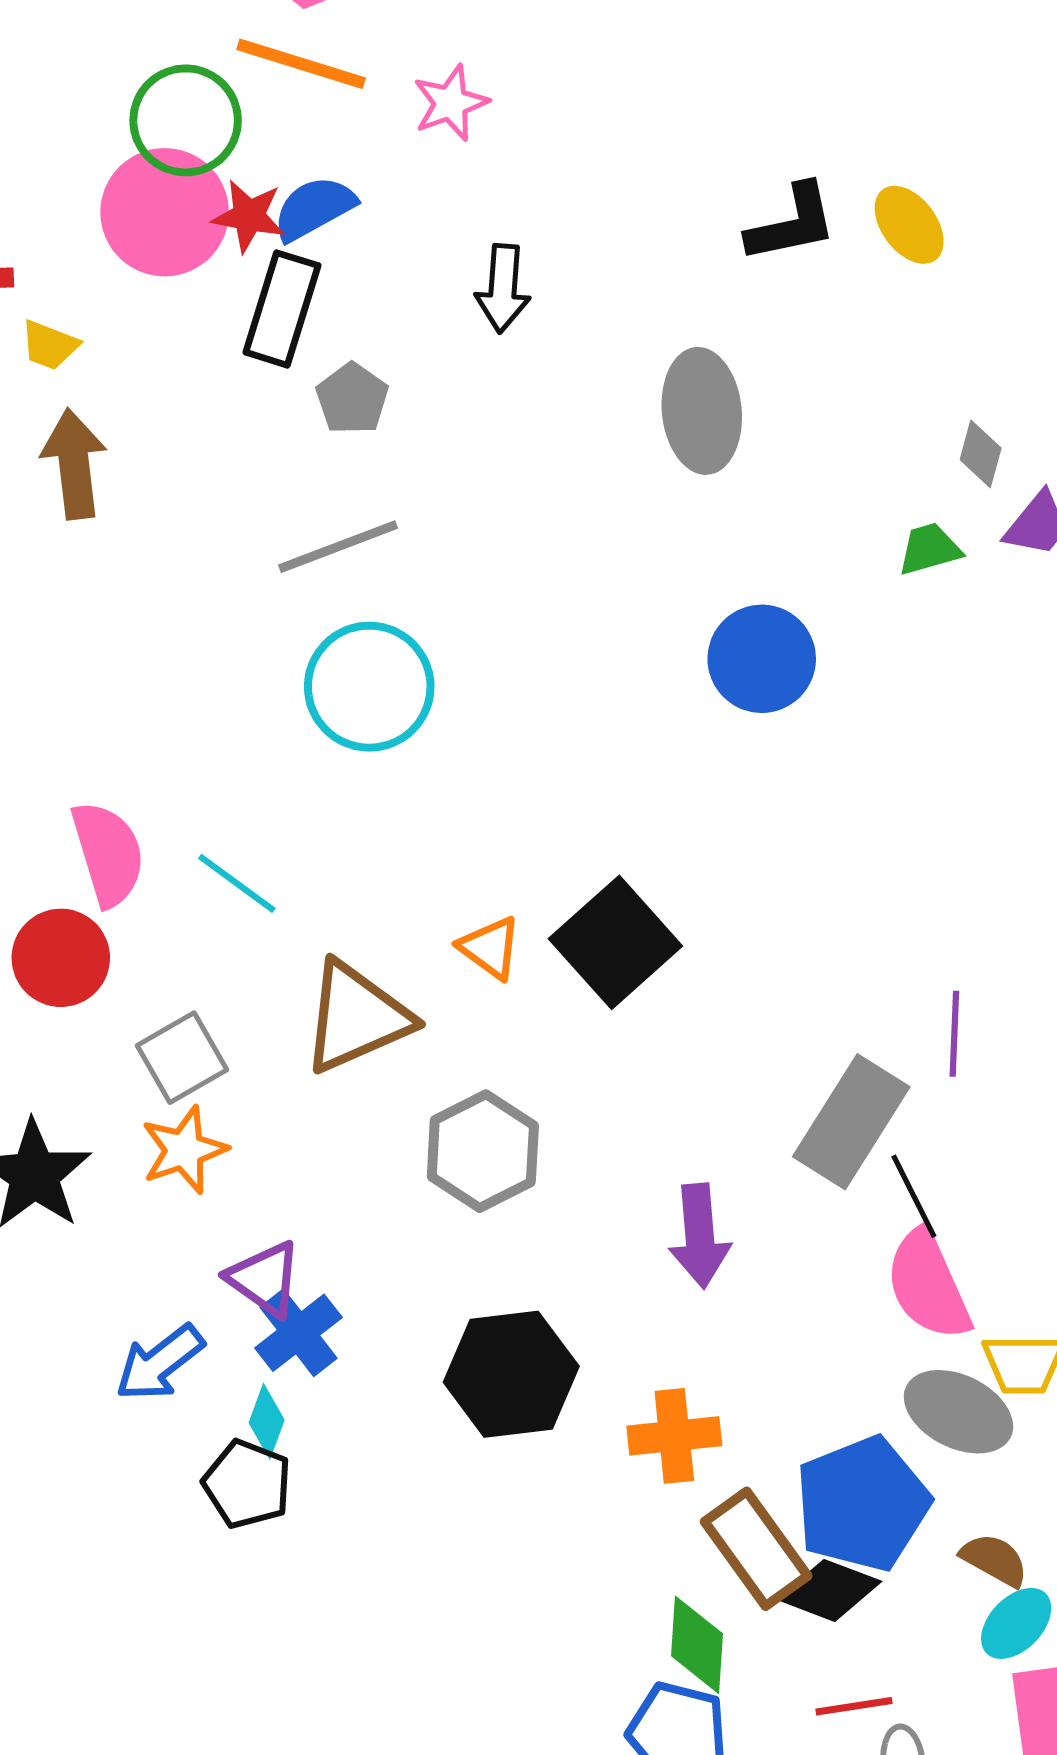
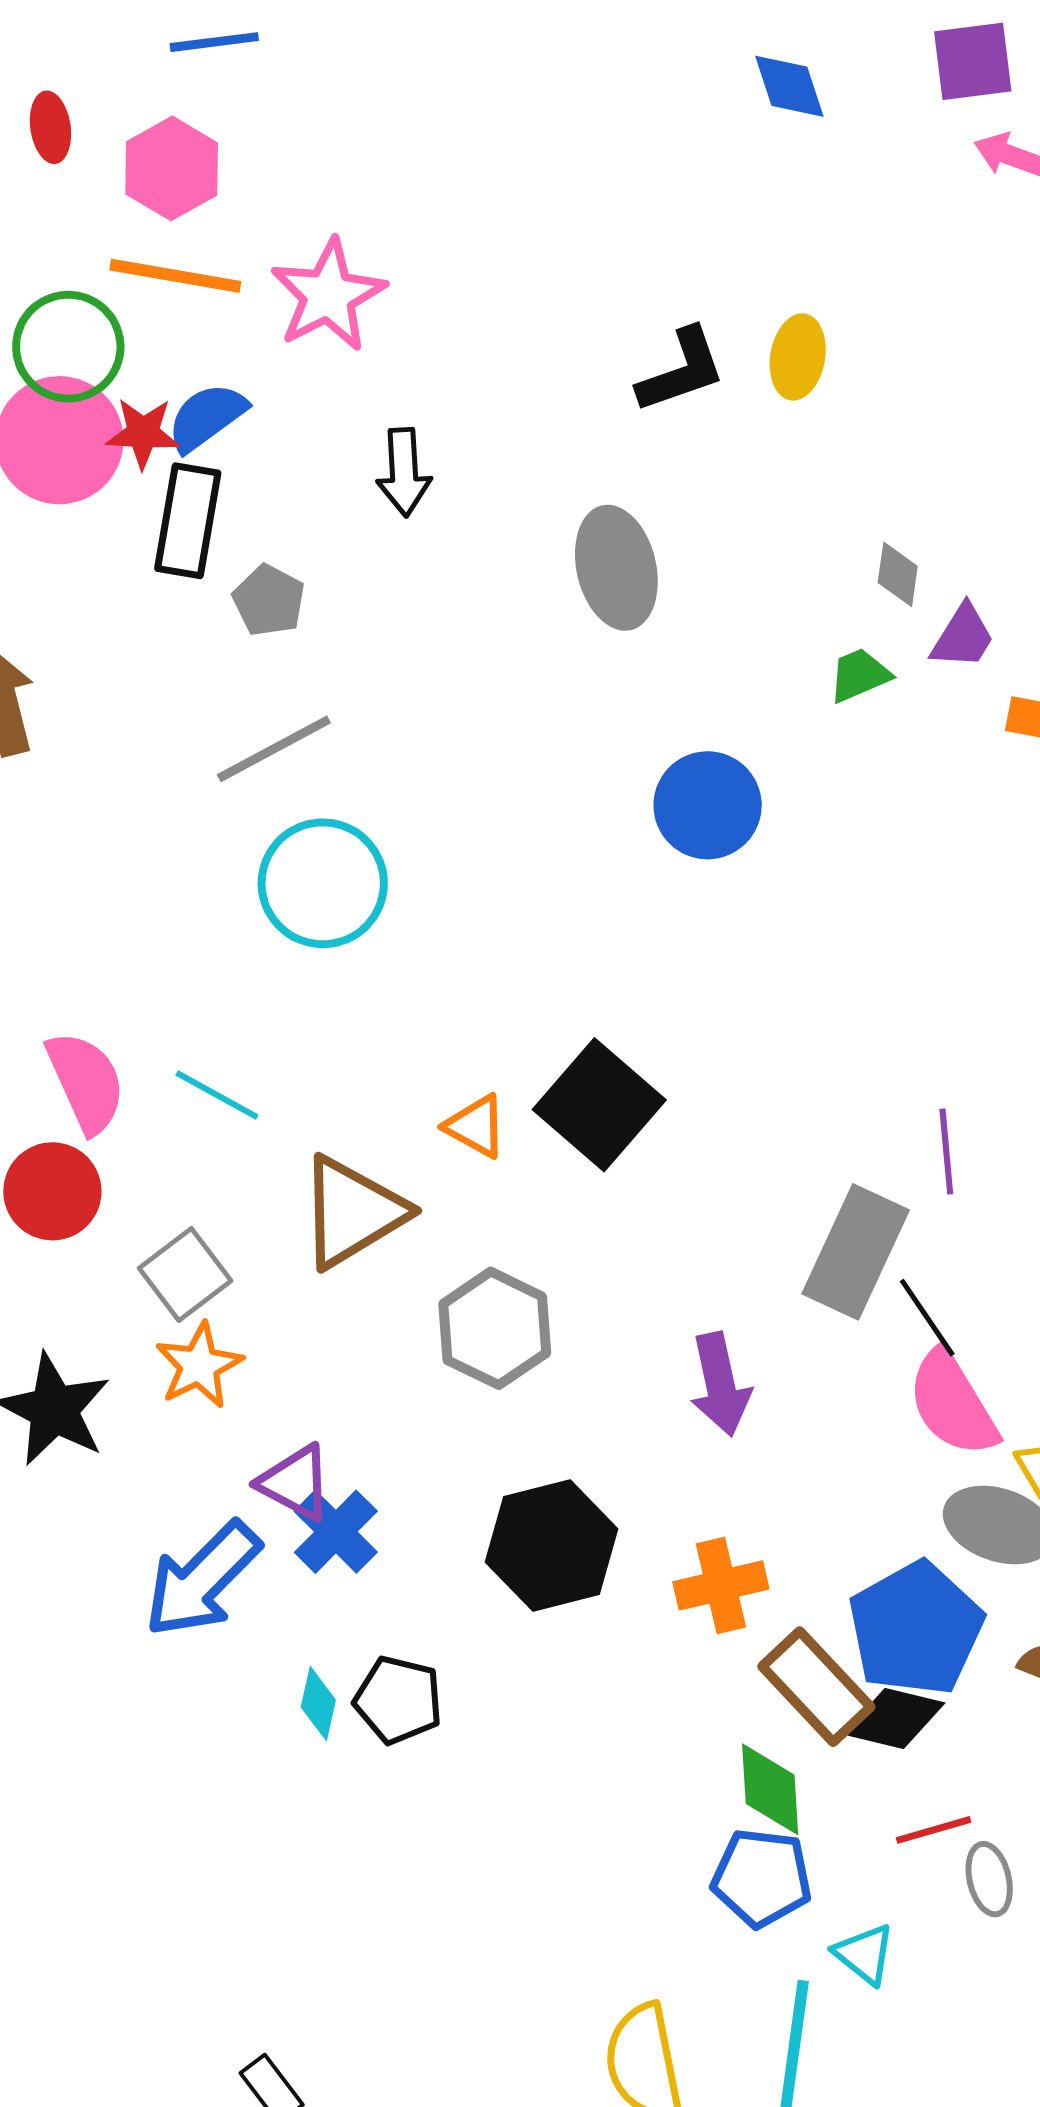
pink star: (451, 103) -> (328, 295), size x1.5
yellow ellipse: (909, 225) -> (798, 357), turned 54
blue arrow: (160, 1363) -> (202, 1579), size x1.4
cyan diamond: (267, 1421) -> (318, 1704), moved
black pentagon: (247, 1484) -> (398, 1700), moved

